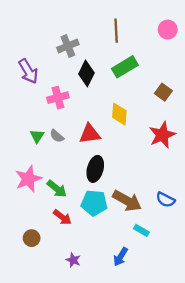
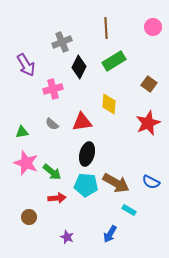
green triangle: (37, 136) -> (22, 132), moved, turned 48
pink star: (28, 179) -> (26, 163), turned -30
red arrow: (62, 217) -> (57, 198), turned -42

